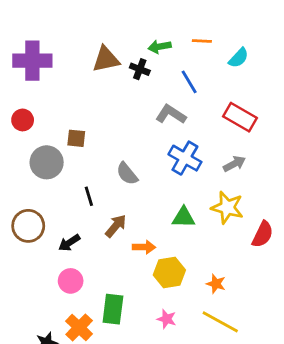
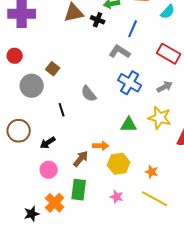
blue line: (189, 82) -> (133, 29), turned 54
brown square: (76, 138) -> (53, 69), turned 32
brown arrow: (116, 226) -> (81, 159), moved

